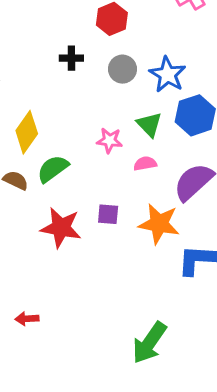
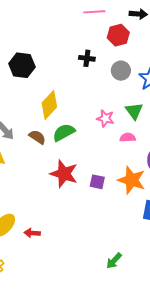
purple square: (108, 214) -> (97, 182), moved
green arrow: (149, 343) -> (114, 261), size x0.6

